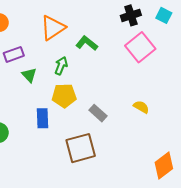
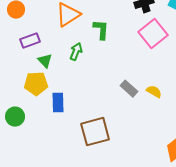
green L-shape: (87, 43) -> (101, 30), turned 55
yellow pentagon: (64, 96) -> (36, 84), moved
gray rectangle: (98, 113) -> (129, 89), moved

